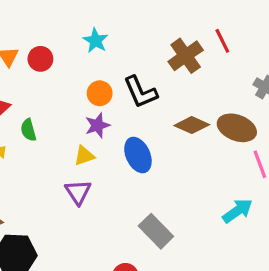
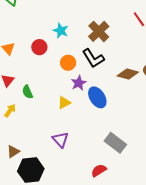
brown cross: (186, 56) -> (99, 31), moved
red circle: (40, 59) -> (39, 47), moved
purple star: (97, 125) -> (79, 83), moved
purple triangle: (78, 192) -> (60, 140), moved

